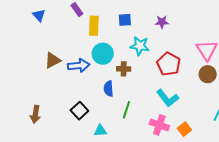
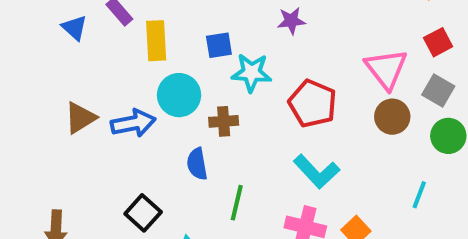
blue triangle: (39, 15) -> (75, 28), moved
blue square: (125, 20) -> (219, 45), moved

